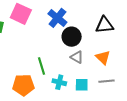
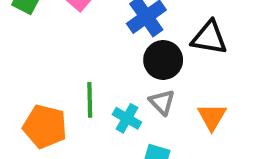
black triangle: (105, 25) -> (209, 38), moved
cyan cross: (59, 82) -> (127, 118), moved

